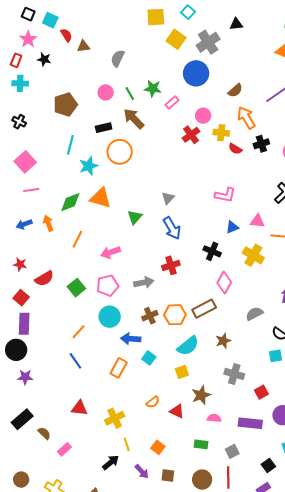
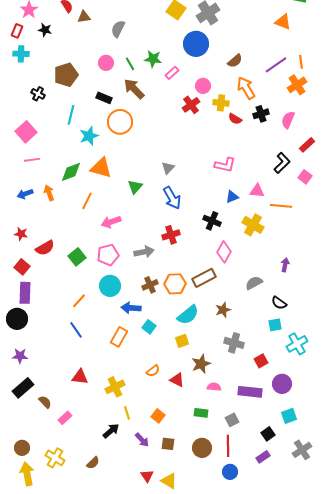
black cross: (19, 122) -> (38, 94), moved
black rectangle: (104, 128) -> (104, 98), turned 35
orange line: (77, 239) -> (87, 201), moved
purple star: (25, 377) -> (20, 356), moved

